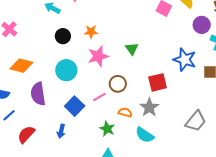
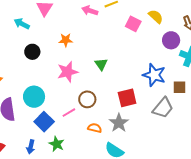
orange star: (91, 32) -> (66, 40), moved
cyan circle: (66, 70) -> (34, 97), moved
gray trapezoid: (196, 121) -> (163, 108), moved
green star: (107, 129) -> (57, 144), moved

